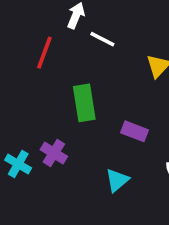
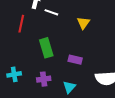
purple cross: (54, 153) -> (44, 79), moved, turned -32
cyan cross: (18, 164) -> (14, 74), moved, turned -32

